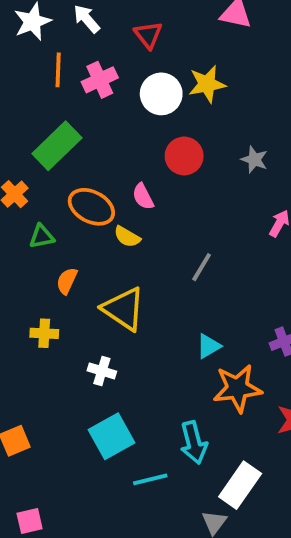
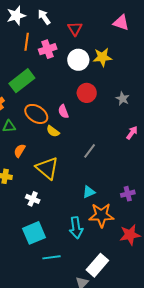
cyan arrow: (194, 443) -> (76, 228), moved

